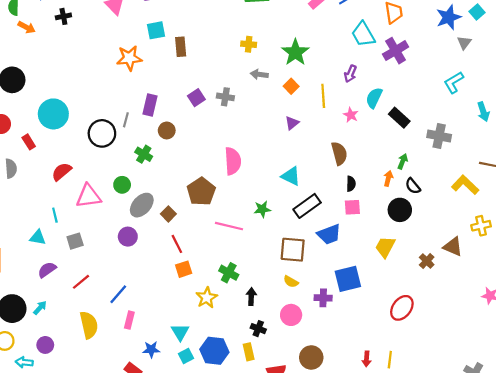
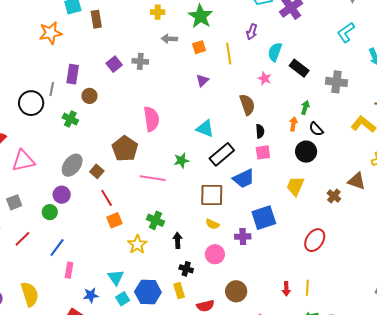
orange square: (291, 86) -> (199, 47), turned 32
pink star: (351, 115) -> (265, 78), moved
green circle: (122, 185) -> (50, 212), moved
yellow semicircle: (89, 325) -> (30, 294), moved

